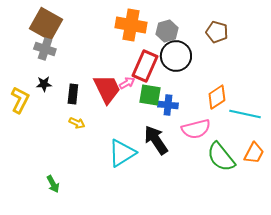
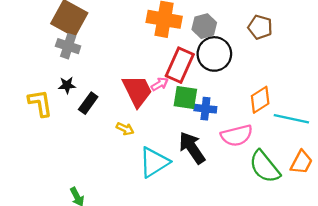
black rectangle: (73, 94) -> (88, 103), moved, turned 30
yellow L-shape: (20, 100) -> (40, 103), turned -36
yellow arrow: (77, 123) -> (125, 129), moved

